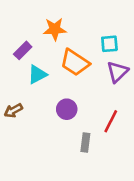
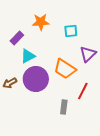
cyan square: (109, 44) -> (71, 31), moved
orange trapezoid: (75, 62) -> (65, 69), moved
purple circle: (67, 109) -> (36, 79), moved, size x1.6

